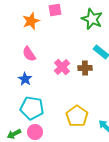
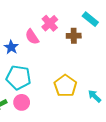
pink semicircle: (29, 54) -> (32, 37), moved
pink cross: (62, 67) -> (50, 23), moved

